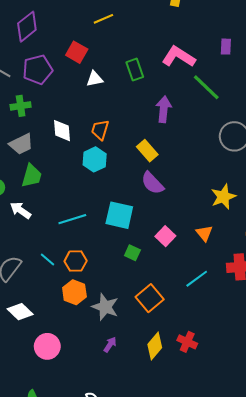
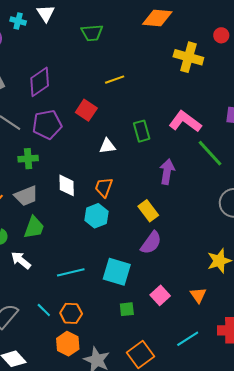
white triangle: (95, 79) -> (107, 146), moved
purple semicircle: (152, 183) -> (151, 243), turned -105
green square: (132, 253) -> (127, 309), turned -35

